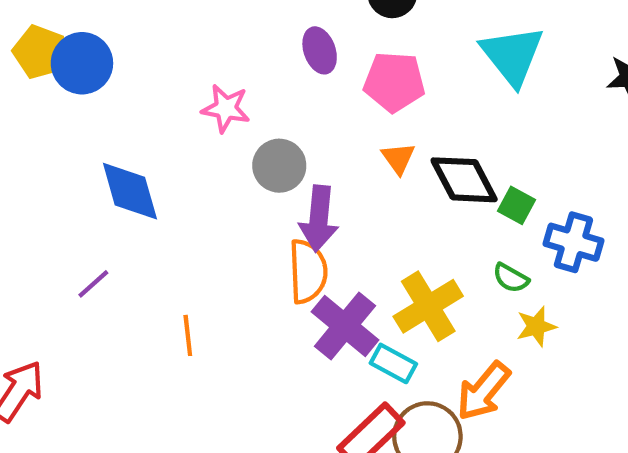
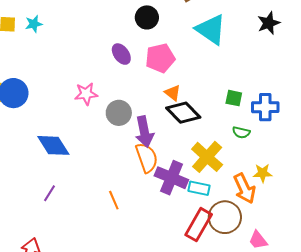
black diamond: (464, 180) -> (183, 113), moved
yellow star: (536, 326) -> (263, 173), moved, turned 30
orange line: (188, 335) -> (114, 200), moved
orange arrow: (483, 391) -> (244, 188), turned -48

